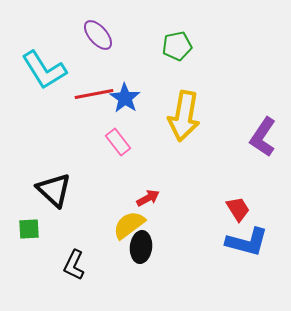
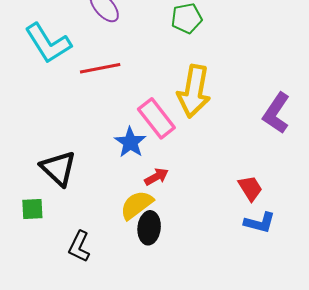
blue star: (125, 98) -> (130, 142), moved
pink rectangle: (118, 142) -> (156, 118), moved, size x1.4
blue L-shape: (247, 242) -> (260, 223), size x0.7

